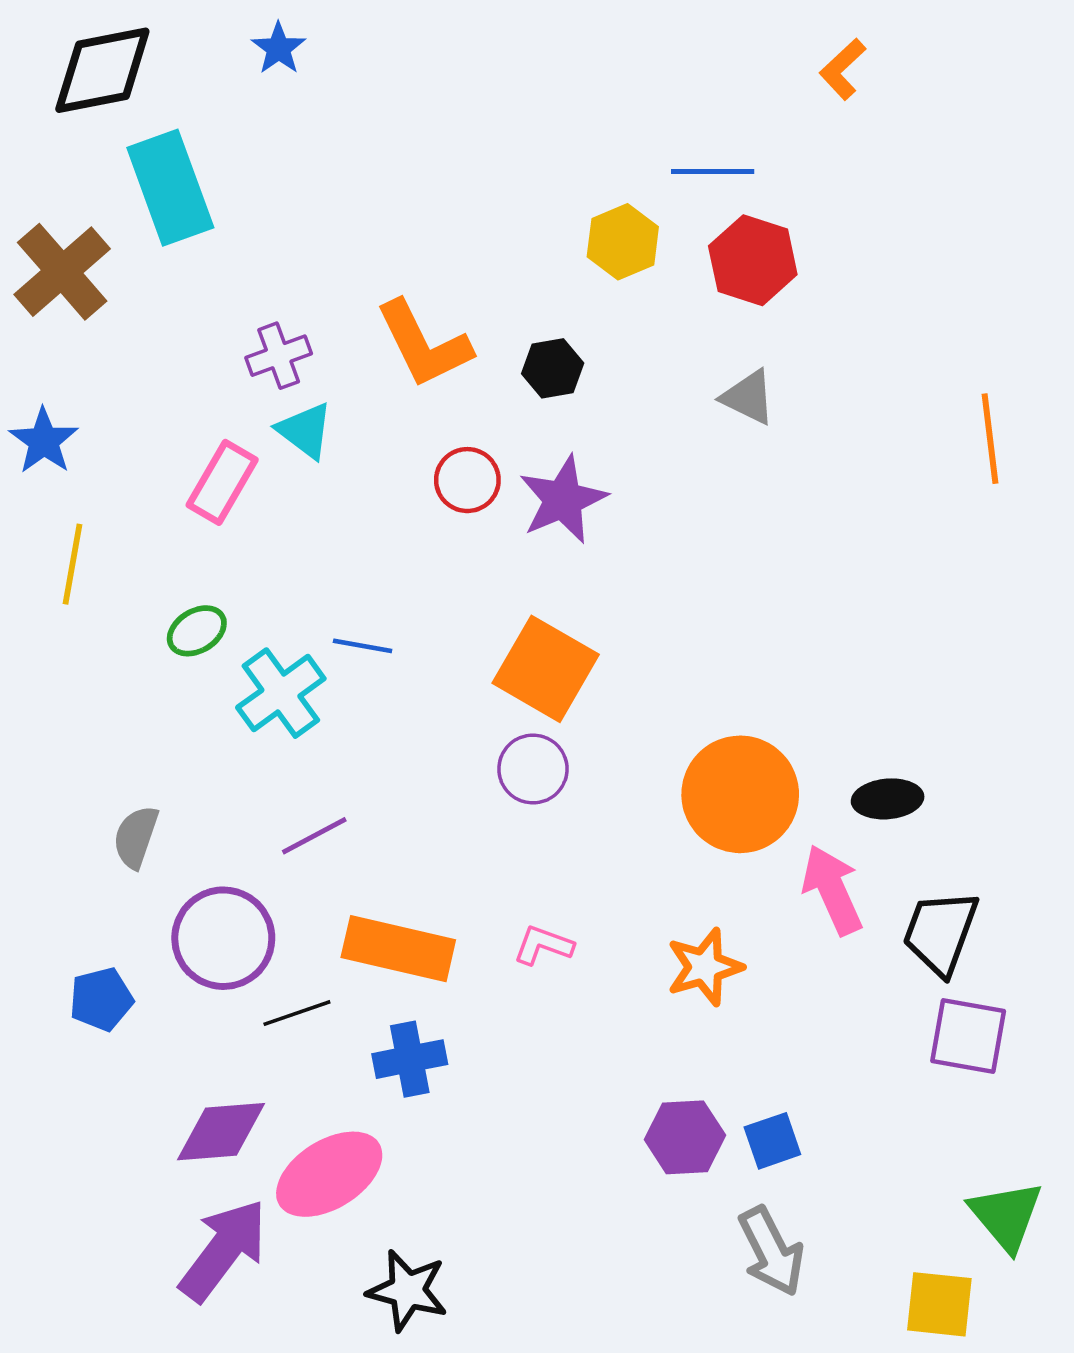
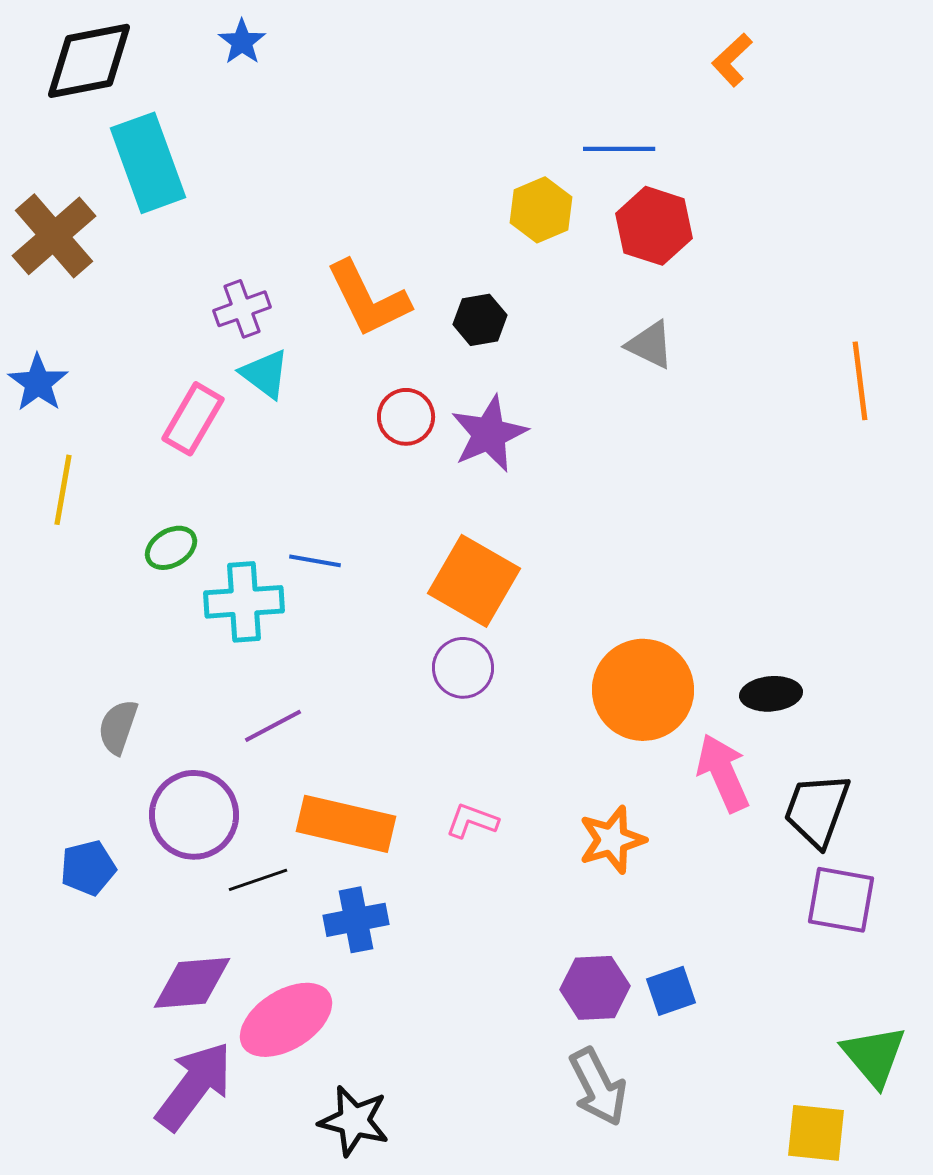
cyan cross: (281, 693) -> (244, 602), turned 32
gray arrow: (771, 1251) -> (598, 1087), moved

